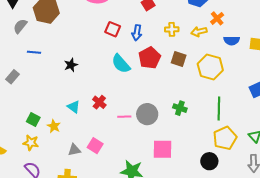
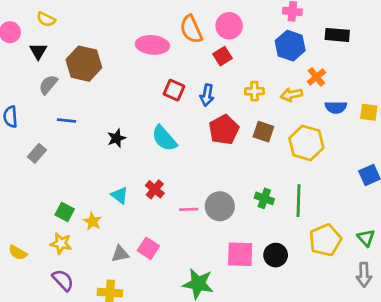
cyan semicircle: (121, 64) -> (164, 138), moved
green line: (219, 108) -> (299, 201), moved
black circle: (209, 161) -> (276, 255), moved

